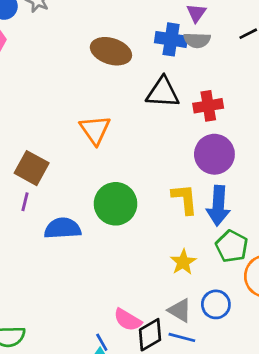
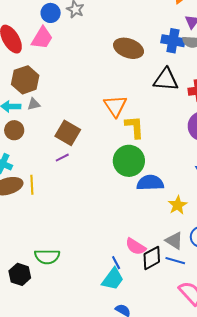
yellow L-shape: (185, 199) -> (134, 127), moved
purple line: (25, 202) -> (62, 158), turned 48
blue semicircle: (63, 228) -> (150, 183), moved

